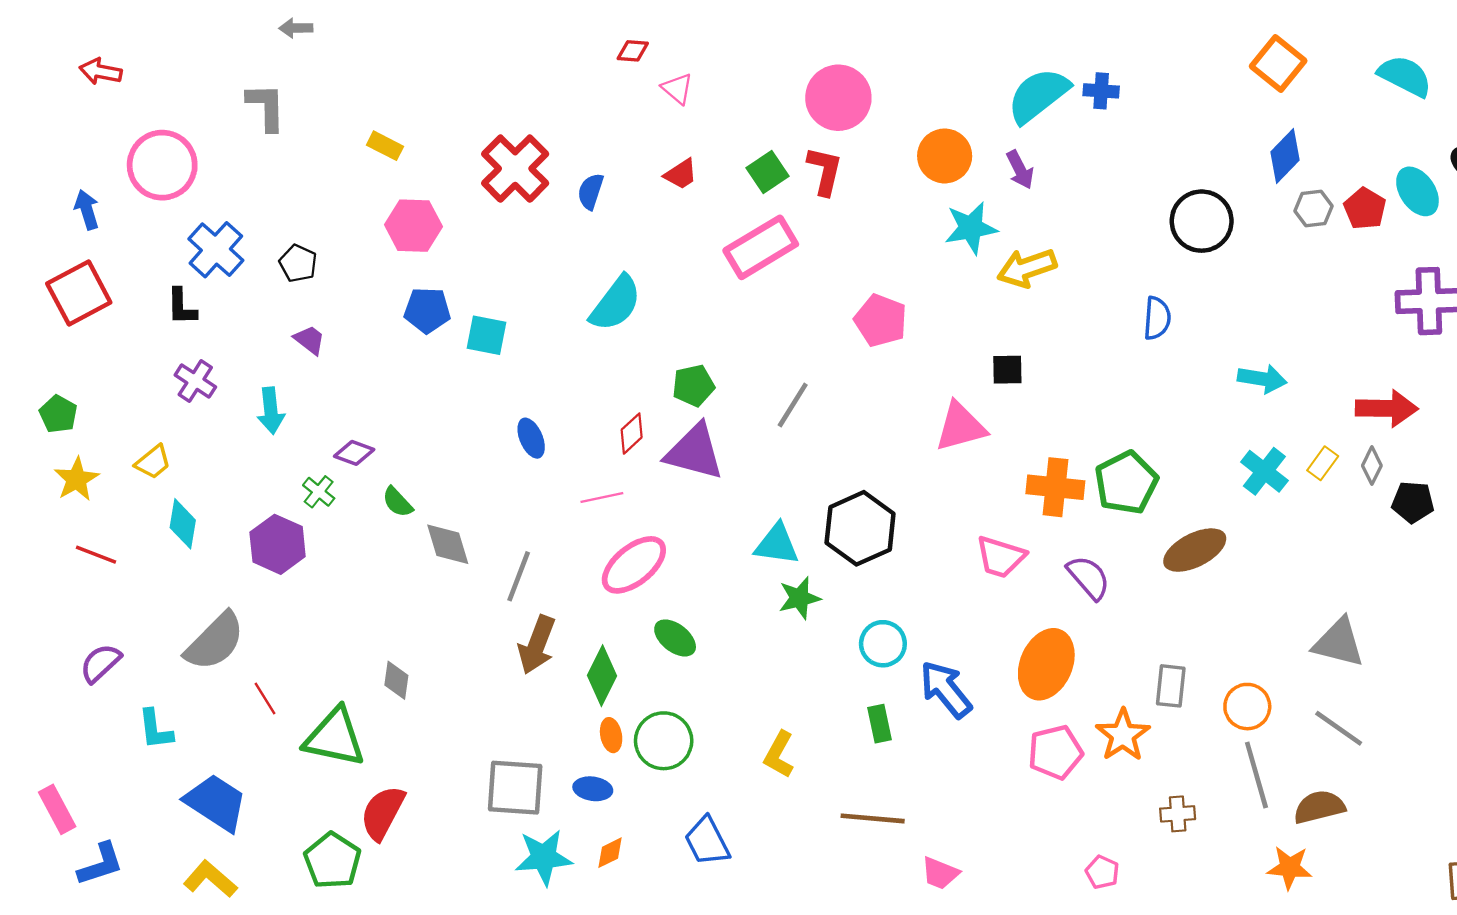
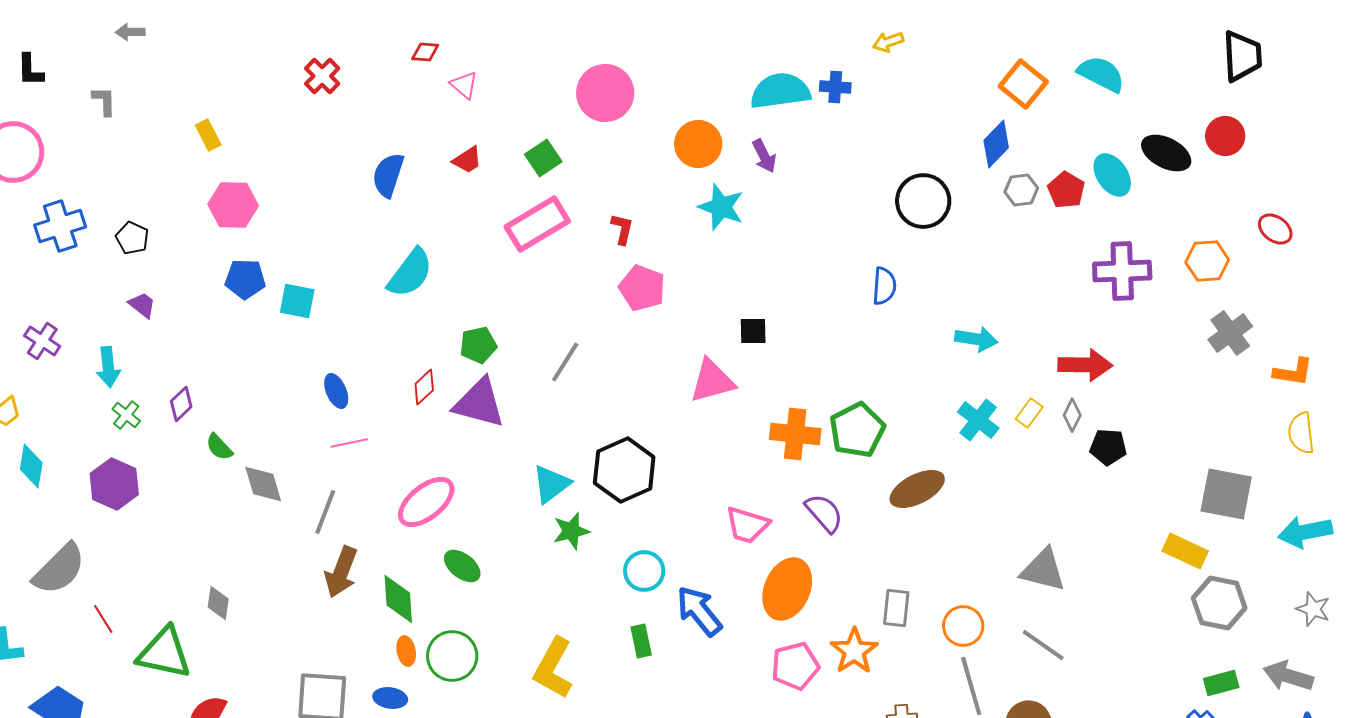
orange square: (1278, 63) -> (1023, 84), moved
cyan semicircle: (1038, 95) -> (780, 91), turned 30
gray L-shape: (266, 107) -> (104, 101), size x0.7
yellow rectangle: (385, 146) -> (208, 135), turned 36
red cross: (515, 169) -> (322, 76), moved, size x0.6
red L-shape: (825, 171) -> (622, 229), moved, size x0.7
blue semicircle: (591, 191) -> (388, 175), size x1.4
cyan star: (971, 228) -> (721, 207), turned 30
blue cross: (216, 250) -> (60, 226), turned 30
yellow arrow: (1027, 268) -> (888, 42), moved, size x0.6
black L-shape: (182, 307) -> (30, 70), moved
purple diamond: (354, 453) -> (181, 404), turned -64
green cross: (319, 492) -> (126, 415), moved
pink line: (602, 497) -> (349, 443), moved
cyan triangle: (777, 544) -> (551, 484), turned -45
pink trapezoid: (1001, 557) -> (747, 525), moved
green diamond: (602, 676) -> (398, 599), turned -30
yellow L-shape: (779, 754) -> (553, 668), size x1.5

